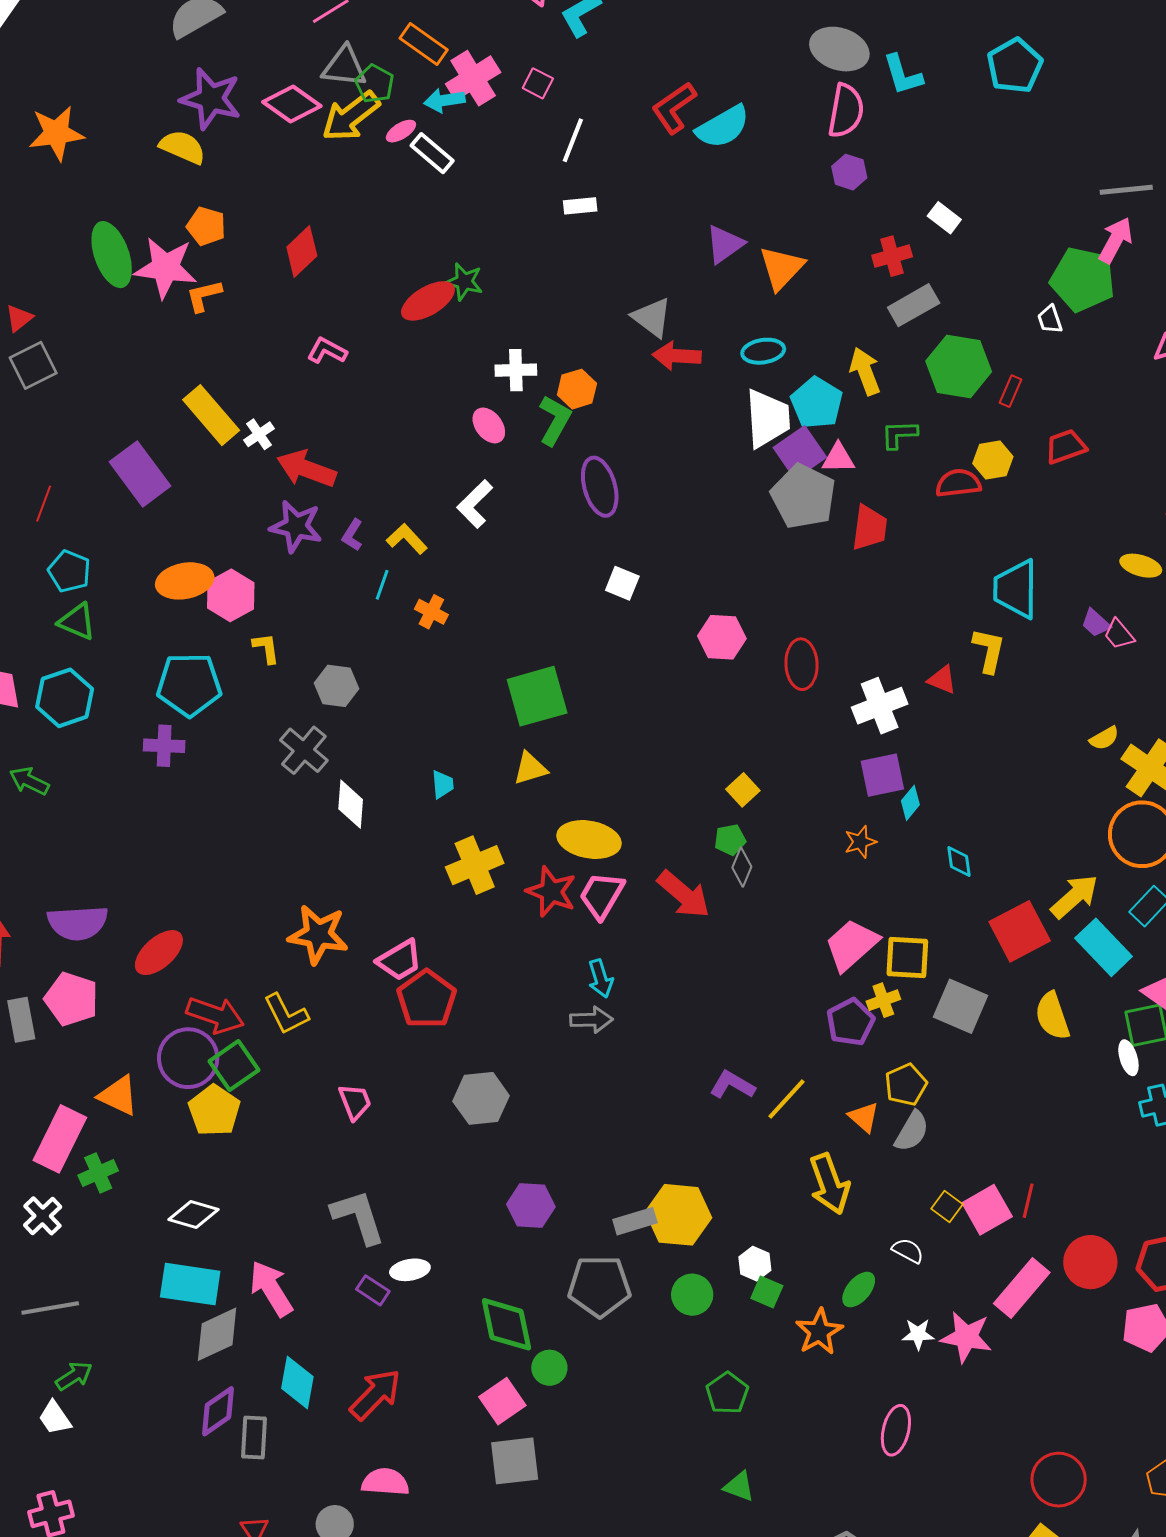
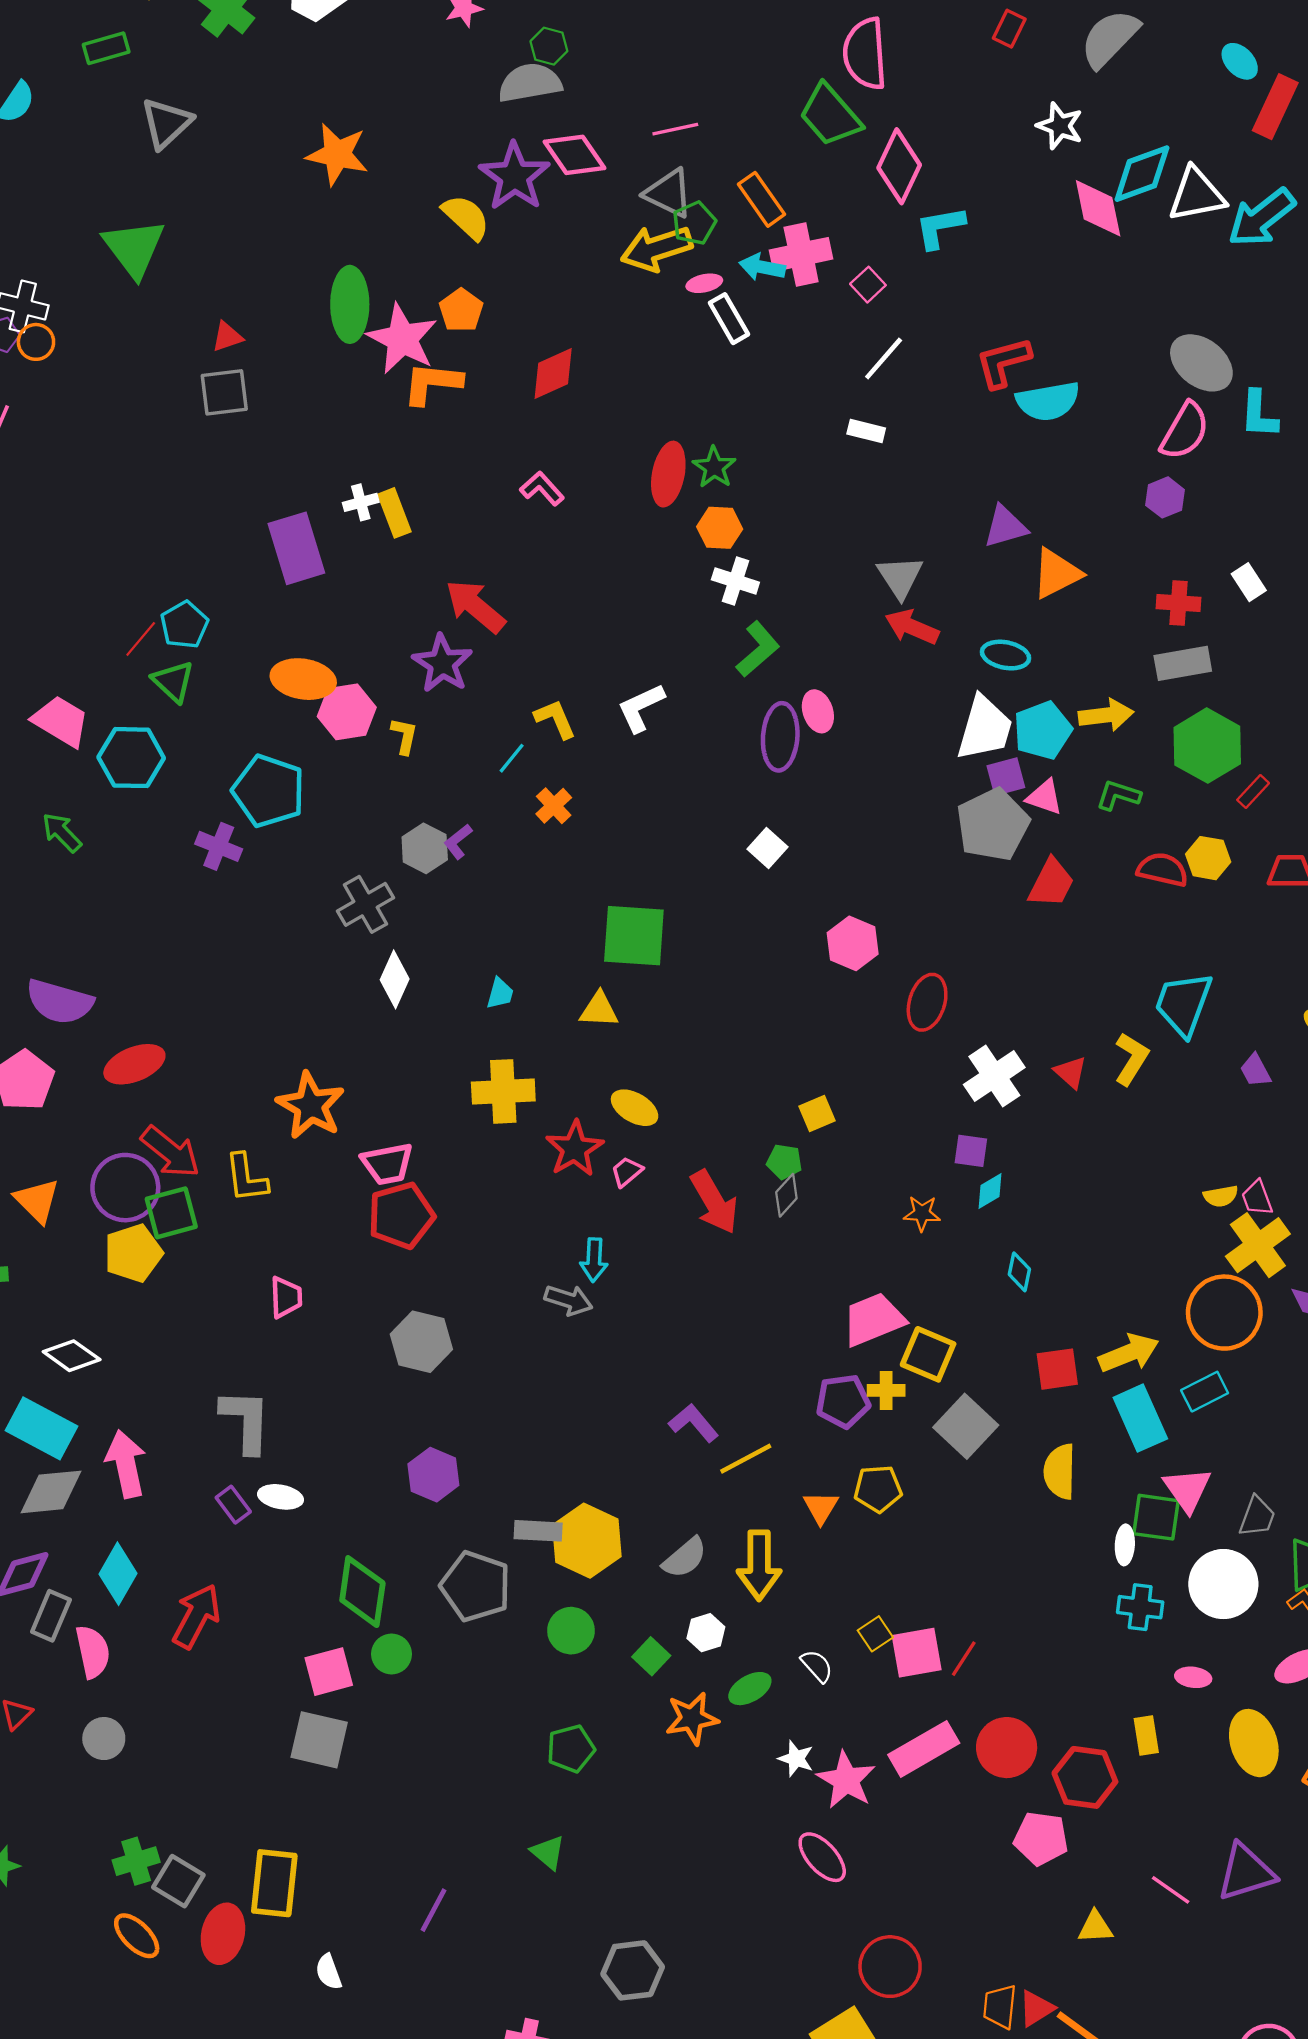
pink diamond: (292, 104) -> (574, 155), moved
orange L-shape: (204, 296) -> (432, 383), size x1.4
red ellipse: (428, 301) -> (668, 474), turned -68
yellow arrow: (865, 371) -> (1106, 715), turned 84
orange hexagon: (577, 389) -> (720, 528), moved
yellow rectangle: (211, 415) -> (394, 513), size x0.7
pink ellipse: (489, 425) -> (818, 711), moved
white cross: (259, 434) -> (361, 502), moved
purple square: (800, 452) -> (1006, 777), size x0.7
red line: (44, 504) -> (141, 639), moved
purple L-shape: (352, 535) -> (458, 842), moved
pink trapezoid: (1119, 634) -> (1257, 1198), moved
yellow L-shape: (266, 648) -> (404, 736), moved
white cross: (880, 706) -> (994, 1076), turned -32
purple square: (882, 775) -> (971, 1151), size x0.7
yellow ellipse: (589, 840) -> (635, 1108), size x0.7
pink trapezoid: (602, 895) -> (627, 1172), size x0.6
red square: (1020, 931) -> (1057, 1369), size x0.7
gray semicircle: (912, 1131) -> (685, 1558), moved
white hexagon: (755, 1264) -> (706, 1633), moved
red arrow: (375, 1394) -> (196, 1616), turned -36
pink ellipse: (896, 1430) -> (822, 1857), moved, turned -75
pink semicircle: (385, 1482) -> (93, 1652), moved, turned 54

